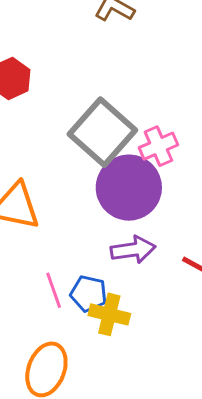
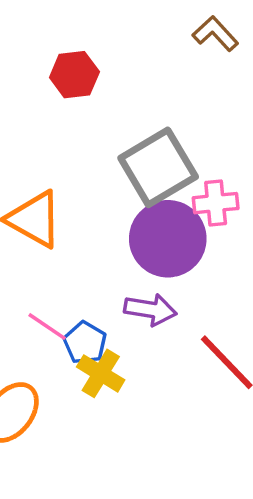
pink line: (54, 290) -> (47, 327), turned -54

